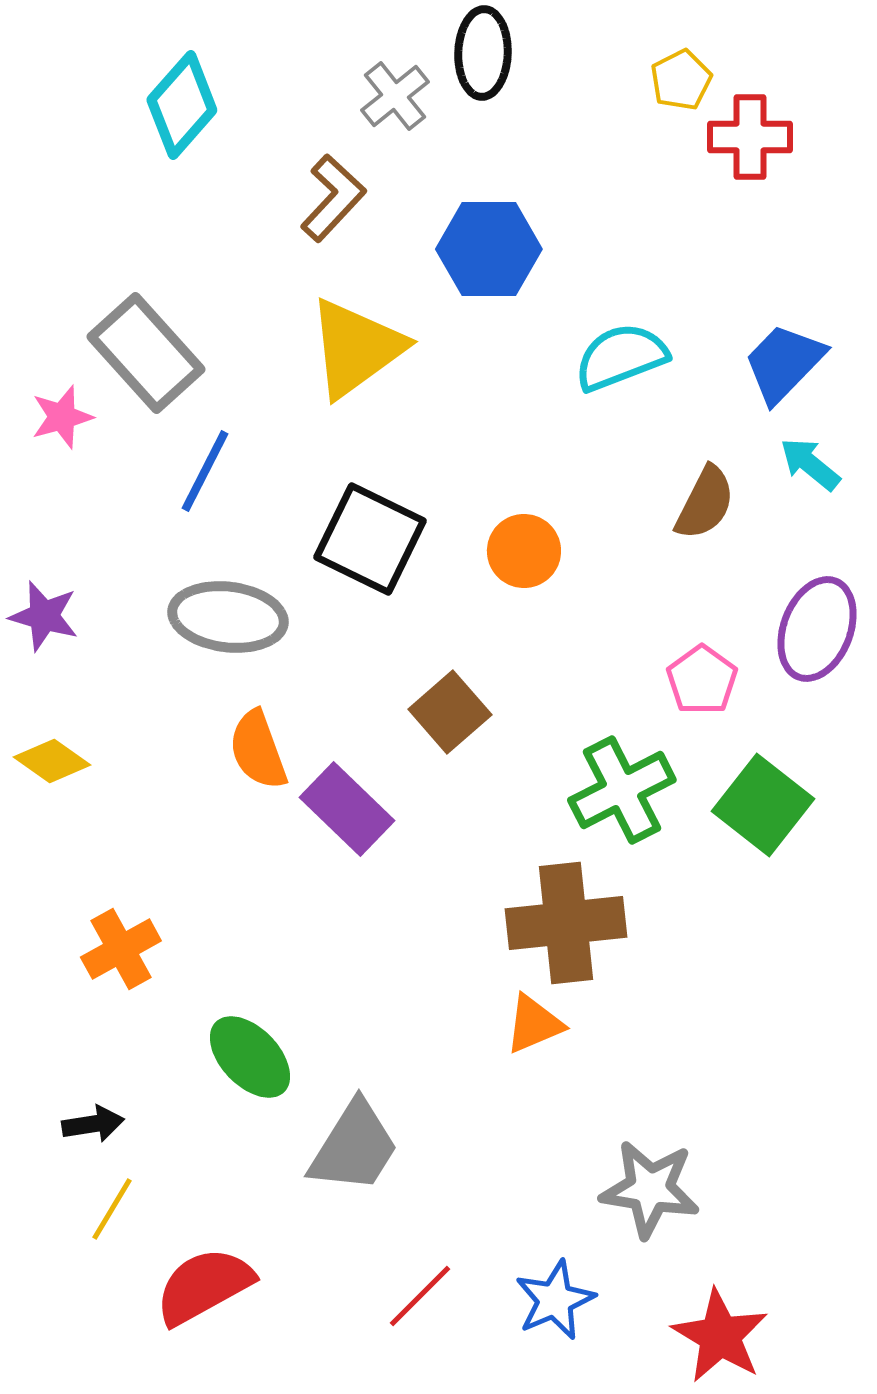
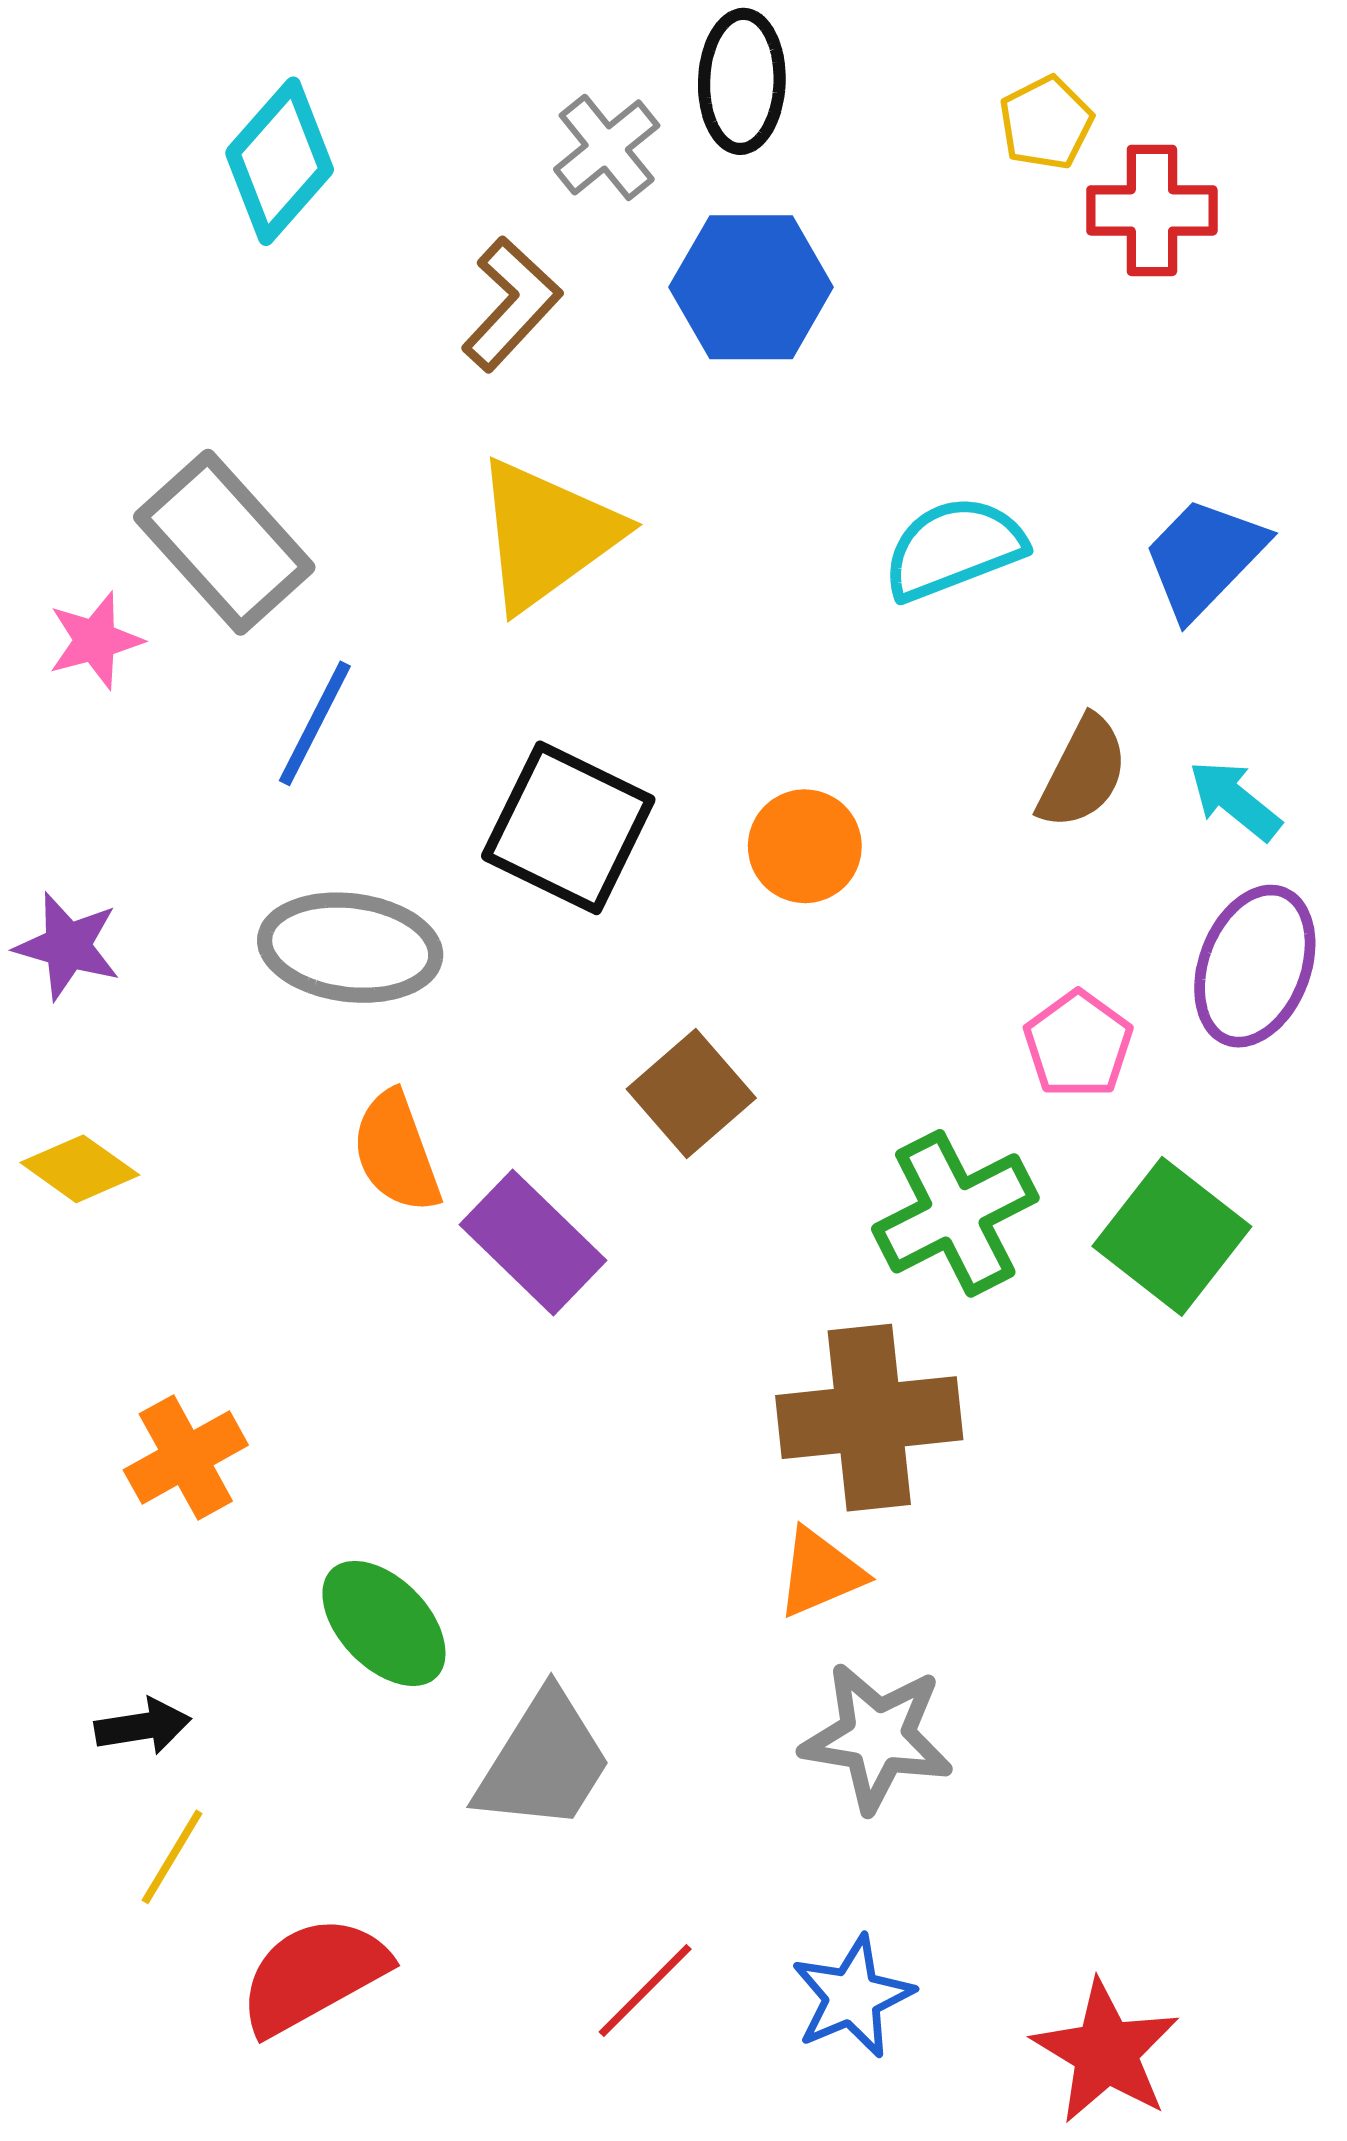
blue hexagon: (489, 249) -> (751, 287), moved
cyan arrow: (810, 464) -> (1235, 800), moved
gray star: (650, 1189) -> (877, 1737), moved

